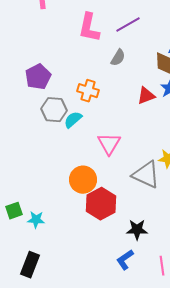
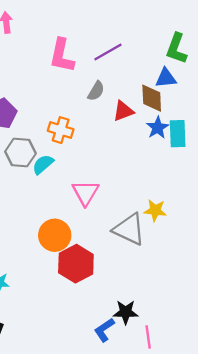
red triangle: (146, 96) -> (123, 111), moved
black star: (137, 230) -> (126, 312), moved

